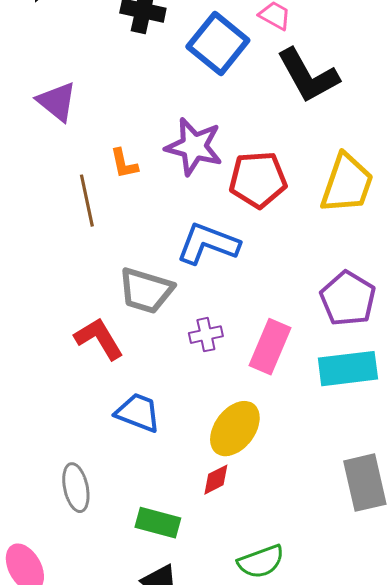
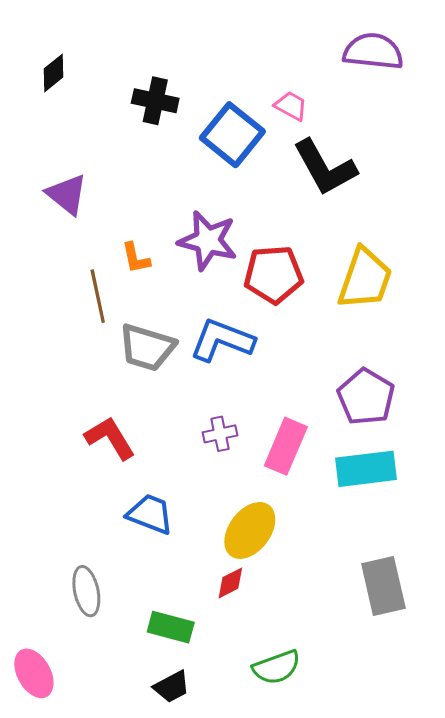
gray trapezoid: (146, 291) -> (147, 347), moved

